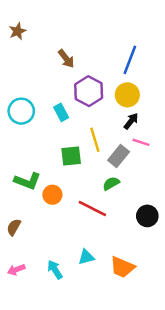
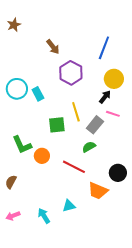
yellow circle: (127, 95) -> (114, 79), moved
cyan rectangle: (61, 112) -> (38, 94), moved
green L-shape: (27, 181) -> (22, 145), turned 45
orange trapezoid: (122, 267) -> (98, 191), moved

